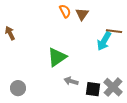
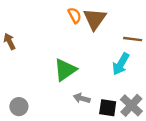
brown triangle: (82, 14) -> (95, 19), size x1.5
cyan arrow: (104, 41) -> (121, 64), moved

